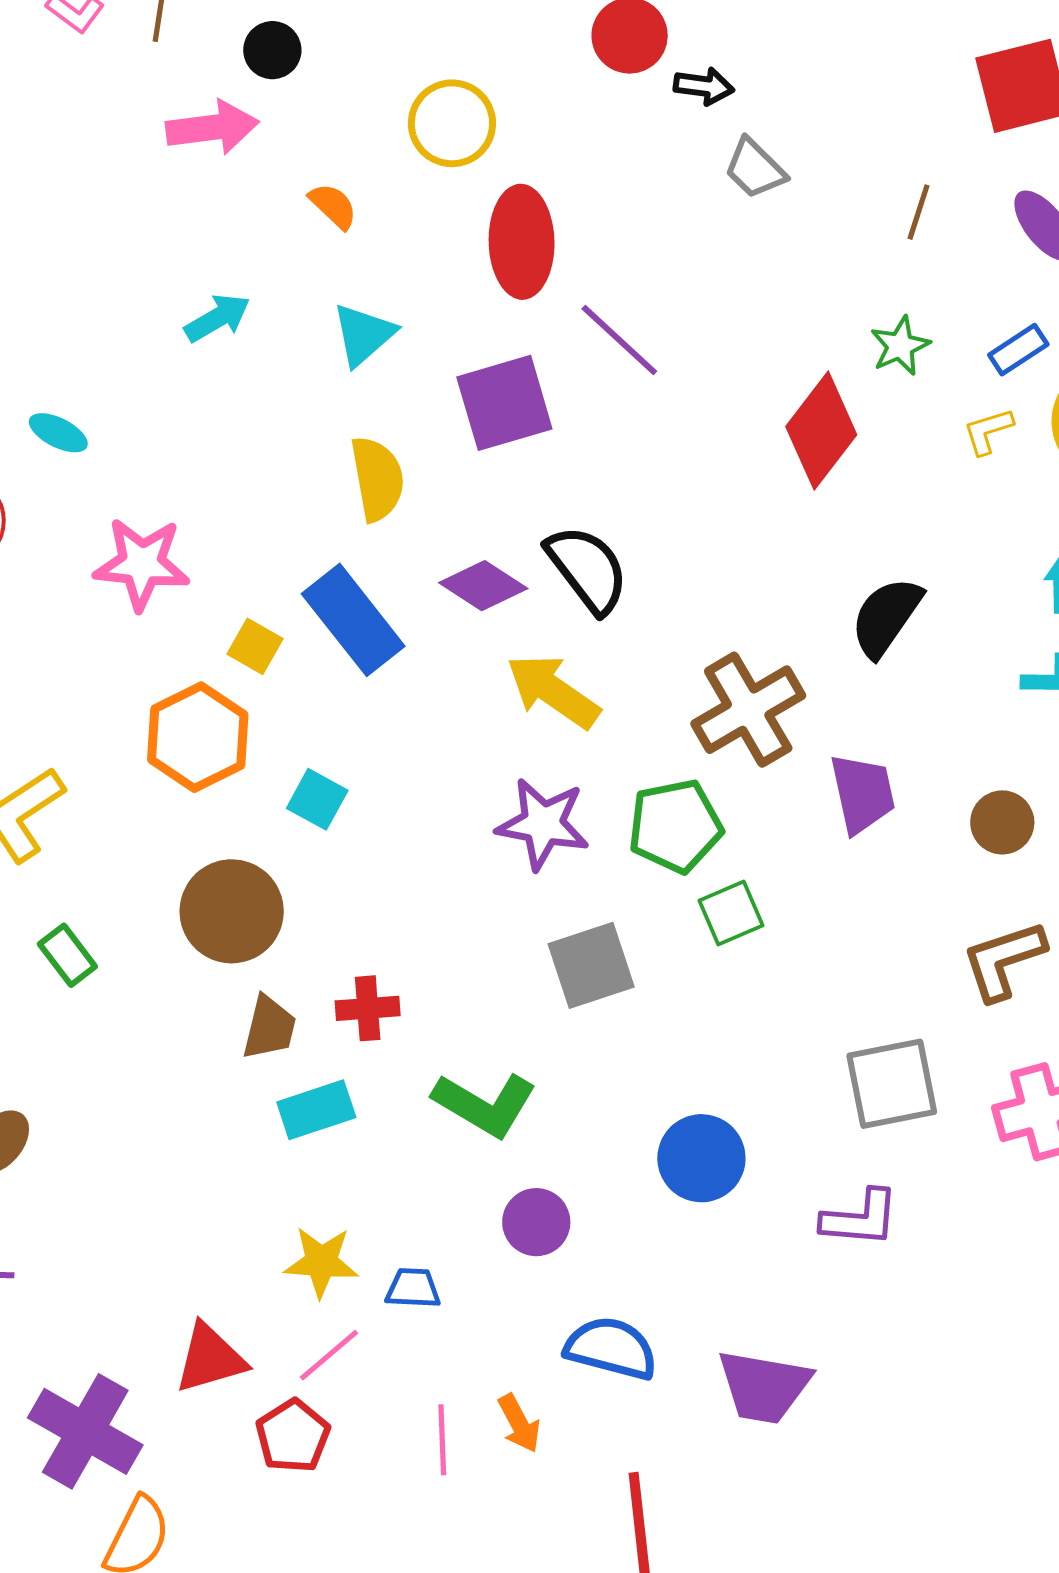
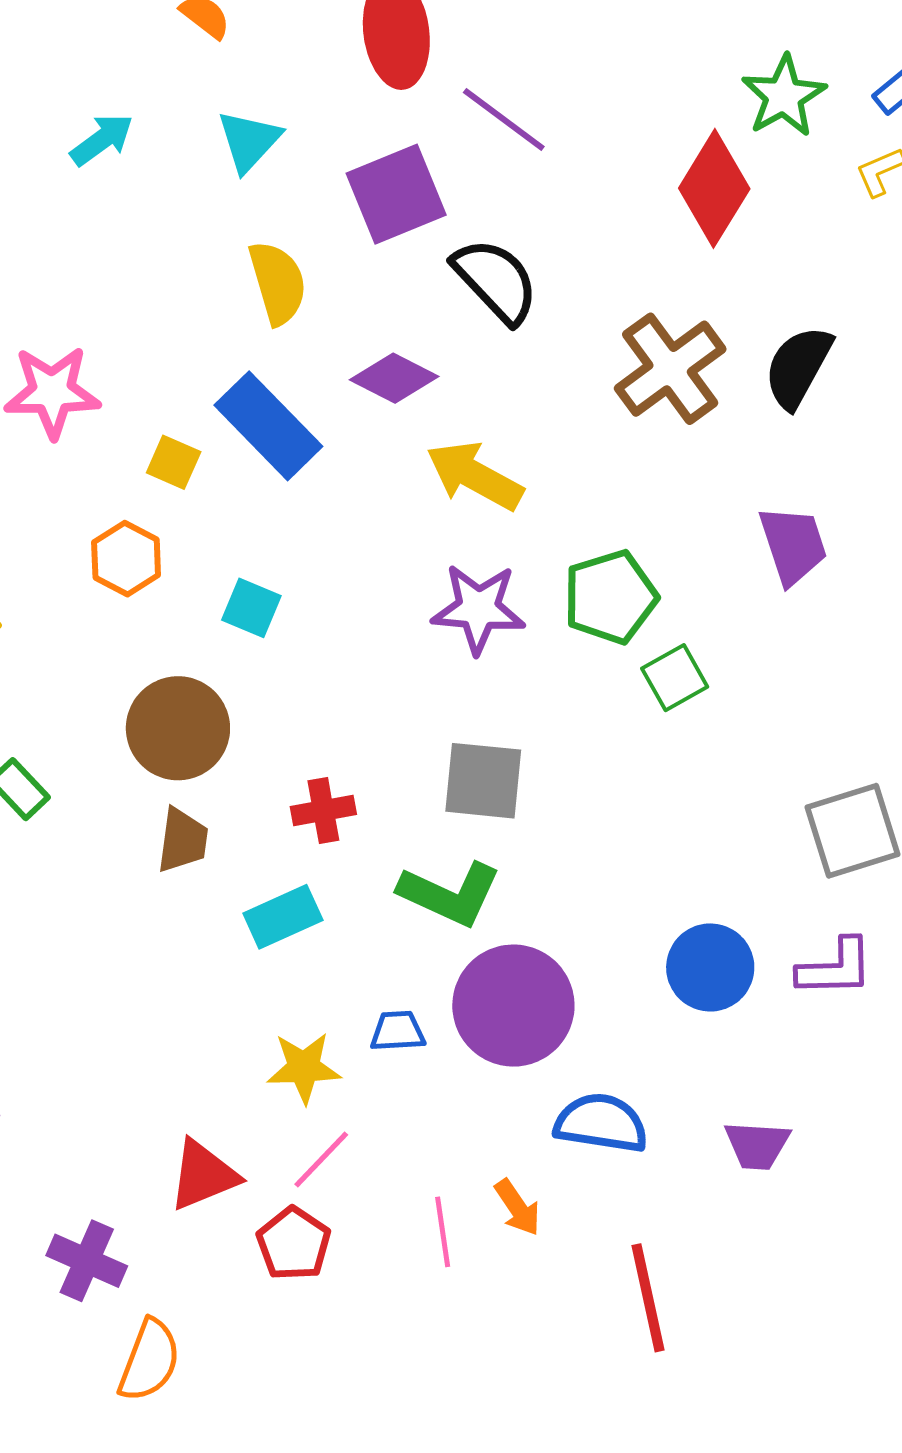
green star: (900, 346) -> (784, 96), size x1.4
black semicircle: (587, 569) -> (496, 281), moved
brown cross: (748, 710) -> (670, 369), moved
orange hexagon: (198, 737) -> (126, 559), size x0.7
gray square: (591, 965) -> (483, 781), moved, turned 30
brown trapezoid: (269, 1028) -> (183, 840), moved
blue circle: (701, 1158) -> (710, 967), moved
purple circle: (536, 1222) -> (513, 1006), size x1.8
blue trapezoid: (413, 1288) -> (398, 1031), moved
purple trapezoid: (764, 1387) -> (757, 1145), size x0.7
purple cross: (85, 1431) -> (87, 1261), size x0.7

